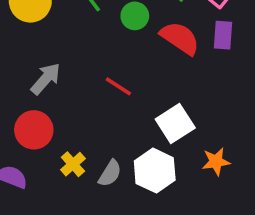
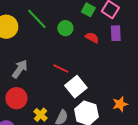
red semicircle: (180, 38) -> (92, 38), size x0.6
white square: (175, 123) -> (76, 87), moved

